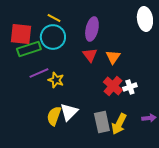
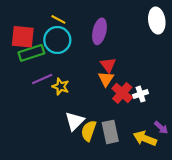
red triangle: (90, 55) -> (108, 65), moved
orange triangle: (113, 57) -> (106, 79), moved
yellow semicircle: (54, 116) -> (89, 131), moved
purple arrow: (149, 118) -> (161, 128), turned 48
yellow arrow: (119, 124) -> (145, 138), moved, turned 85

